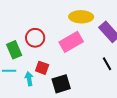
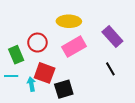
yellow ellipse: (81, 17) -> (69, 21), moved
red square: (42, 68) -> (45, 73), size x1.5

